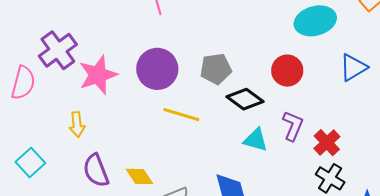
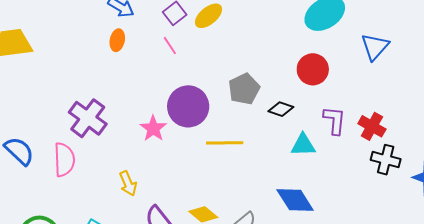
pink star: (98, 75) -> (153, 128), moved, size x0.7
black diamond: (245, 99) -> (281, 109), size x0.7

